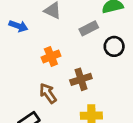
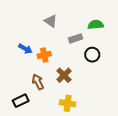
blue arrow: (18, 26) -> (25, 49), moved
brown cross: (81, 79) -> (64, 75), turned -35

